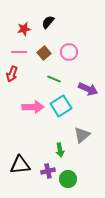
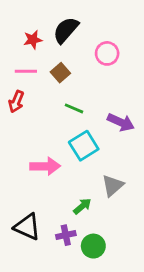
black semicircle: (48, 22) -> (66, 30), size x1.5
pink circle: (69, 52) -> (107, 53), moved
pink arrow: (33, 107) -> (45, 166), moved
green arrow: (60, 150) -> (82, 206), turned -120
black triangle: (20, 165) -> (27, 227), turned 30

